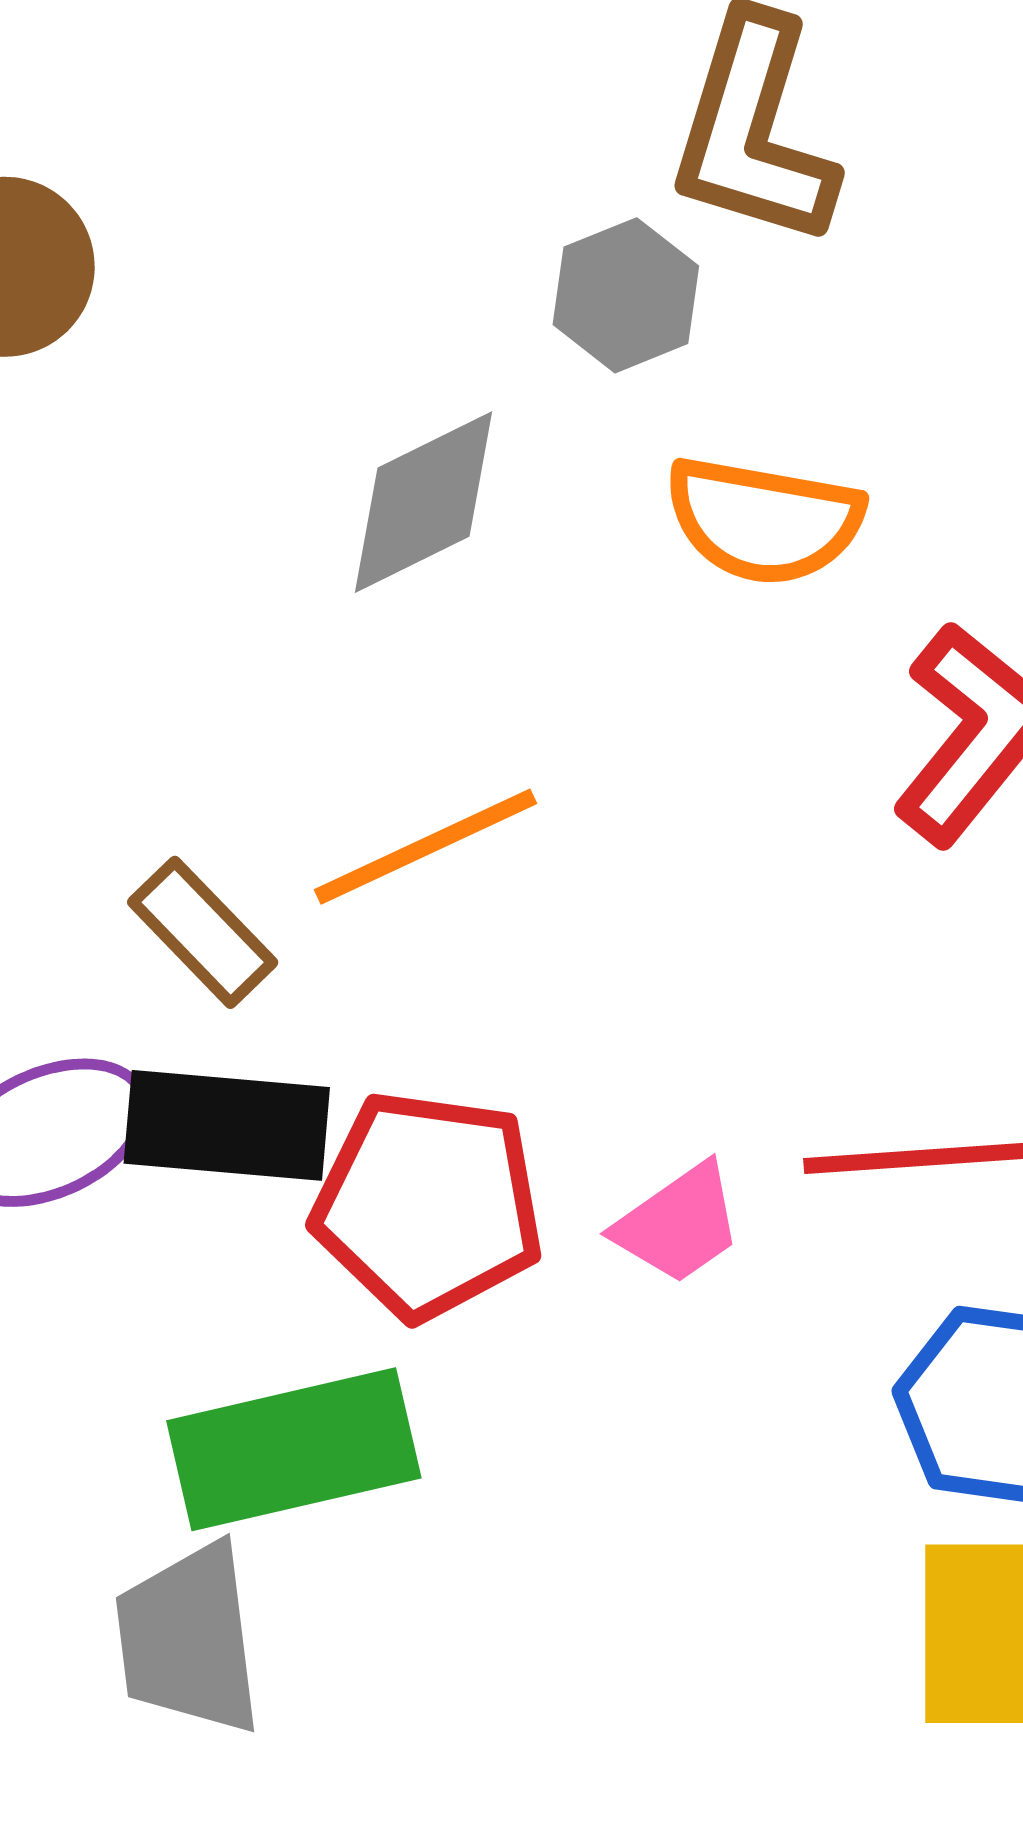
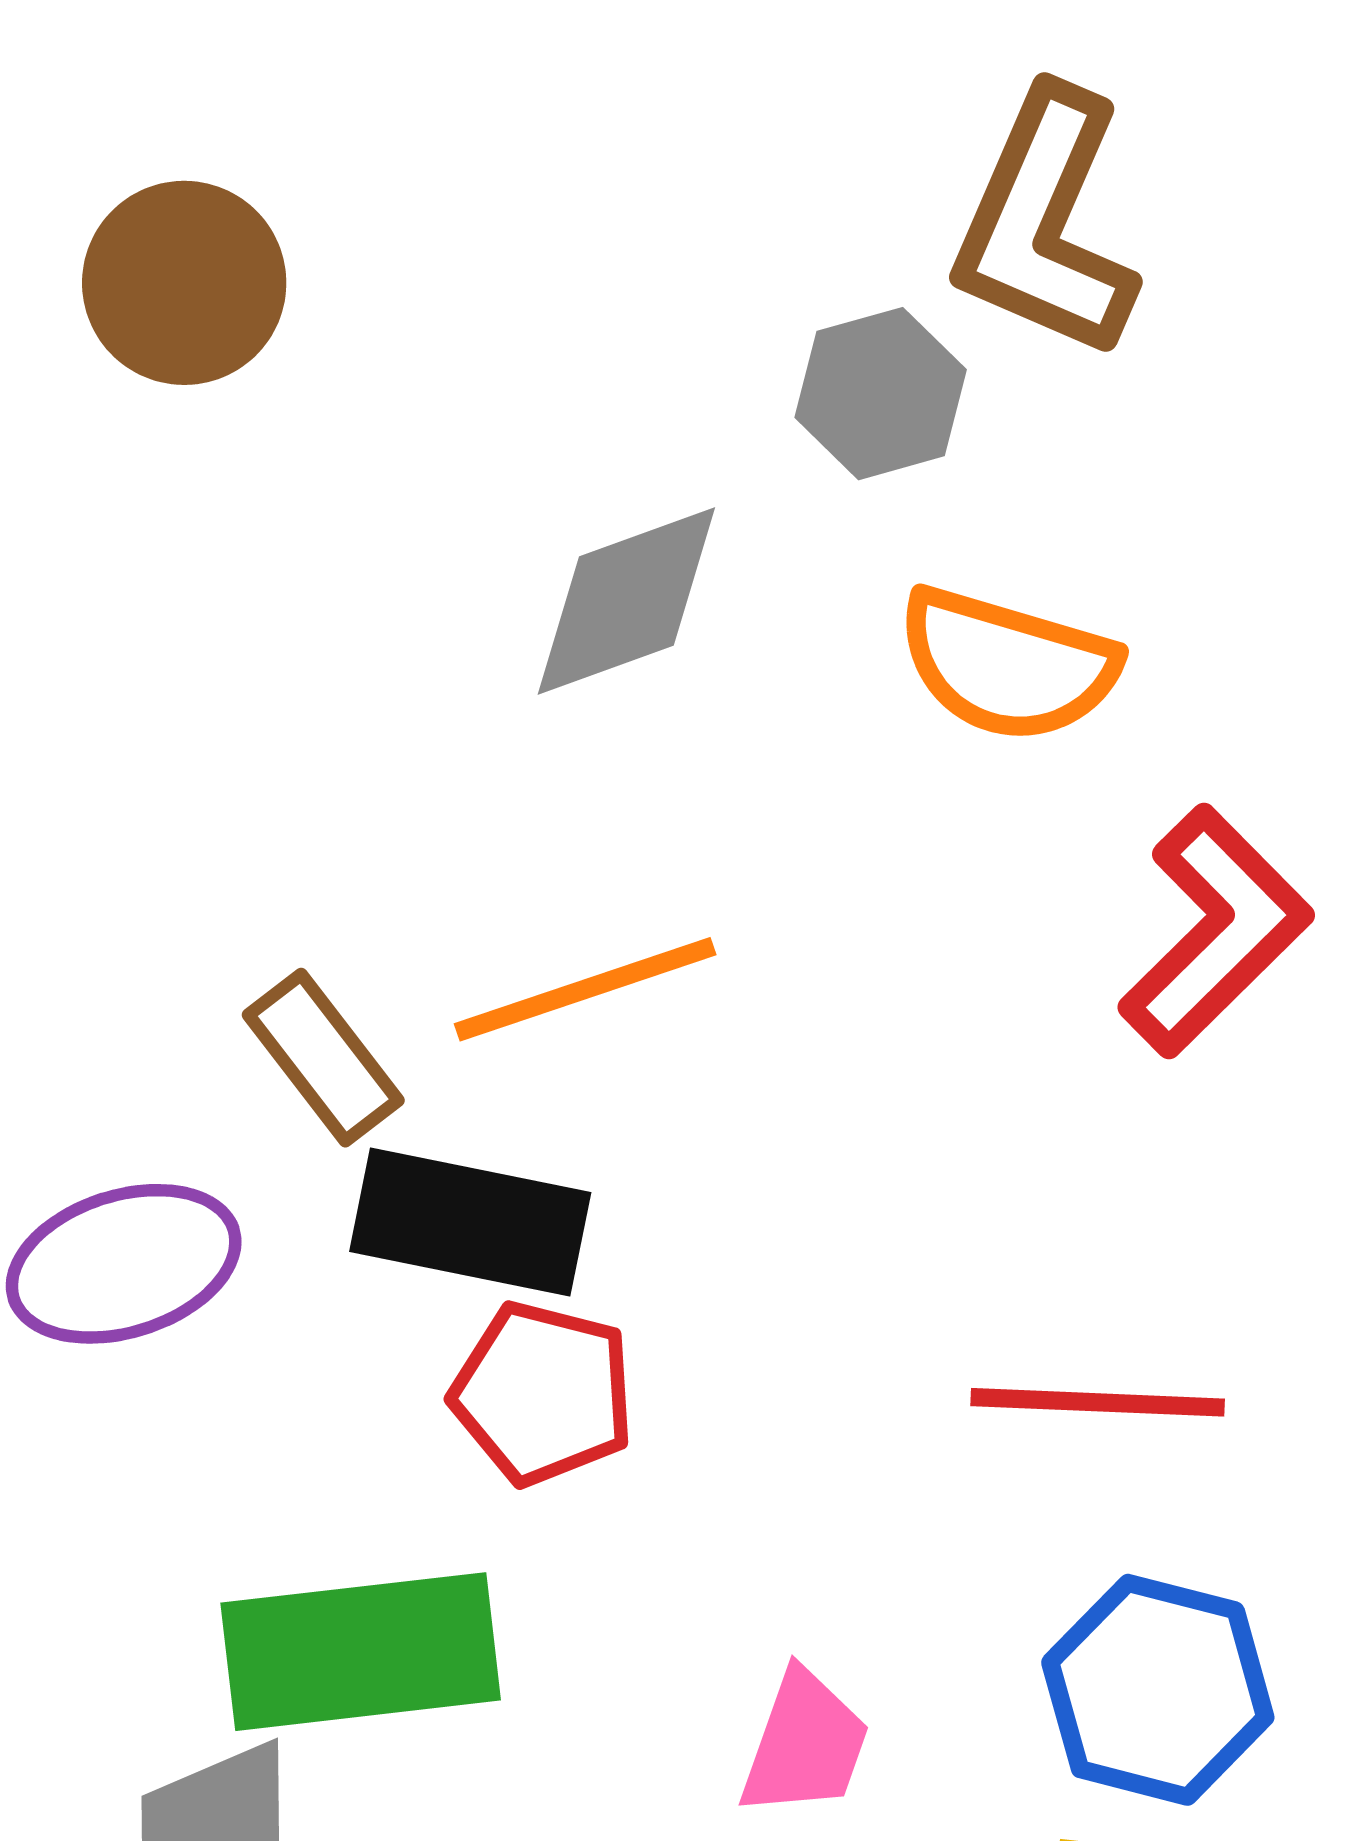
black rectangle: (227, 1125) -> (470, 1222), moved
red pentagon: (428, 1205) -> (543, 1393), size x0.7
pink trapezoid: (679, 1224) -> (805, 1744), moved, turned -42

